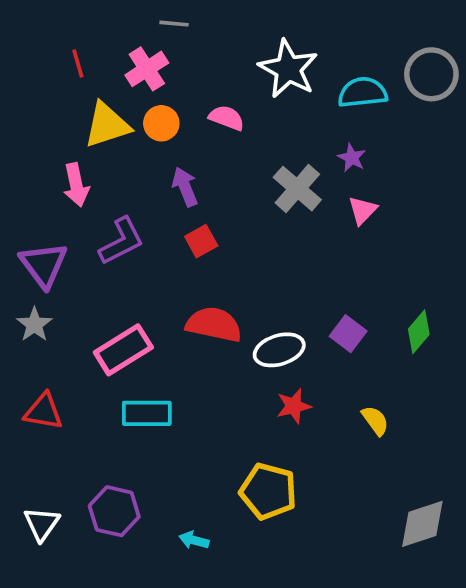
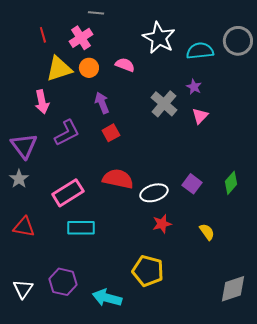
cyan arrow: (194, 540) -> (107, 298), size x1.8

